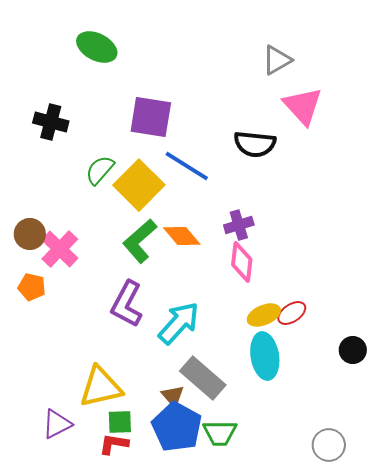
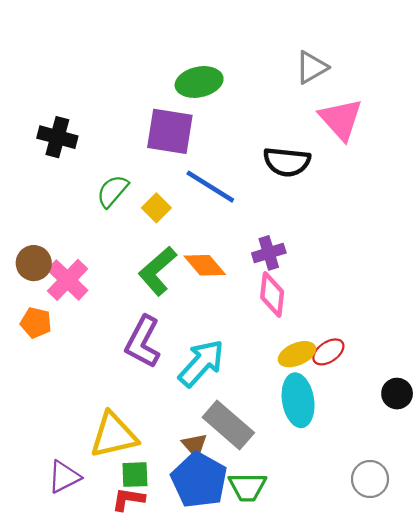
green ellipse: (97, 47) -> (199, 82), moved, turned -39
yellow square: (139, 185) -> (156, 208), size x0.5
gray circle: (329, 445) -> (370, 479), moved

